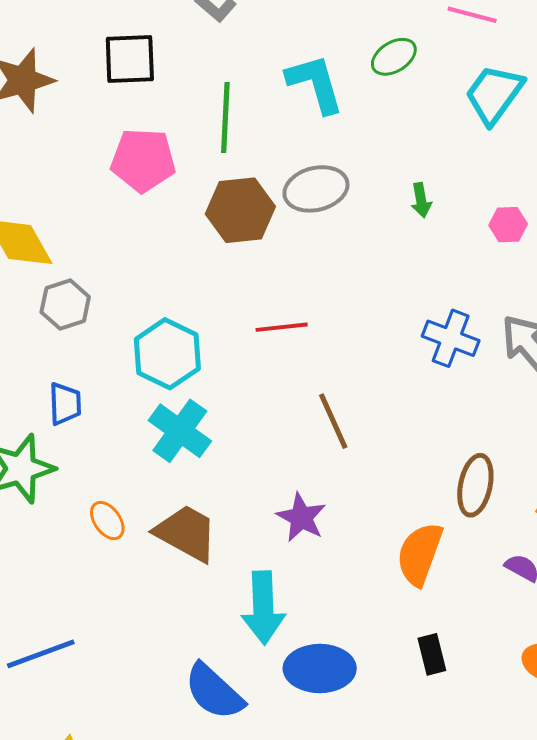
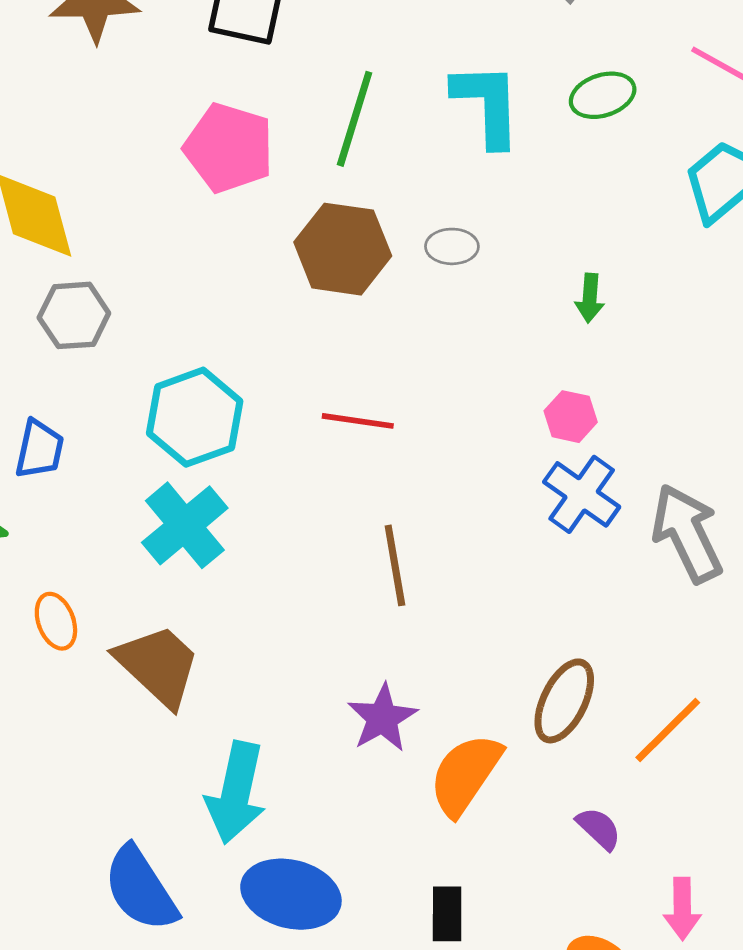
gray ellipse: (316, 189) -> (452, 246), size x0.6
pink hexagon: (508, 225) -> (571, 417), moved
purple star: (301, 517) -> (382, 718), moved

